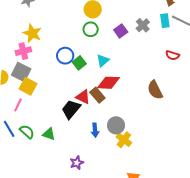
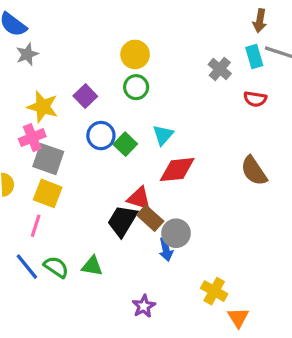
purple square: (121, 31) -> (85, 96), moved
red semicircle: (173, 55) -> (255, 99), moved
gray square: (21, 72) -> (48, 159), moved
brown rectangle: (97, 95) -> (150, 218), moved
gray circle: (116, 125) -> (176, 233), moved
yellow cross: (124, 140) -> (214, 291), moved

